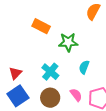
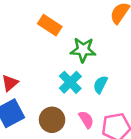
cyan cross: (50, 72) -> (70, 82), moved

